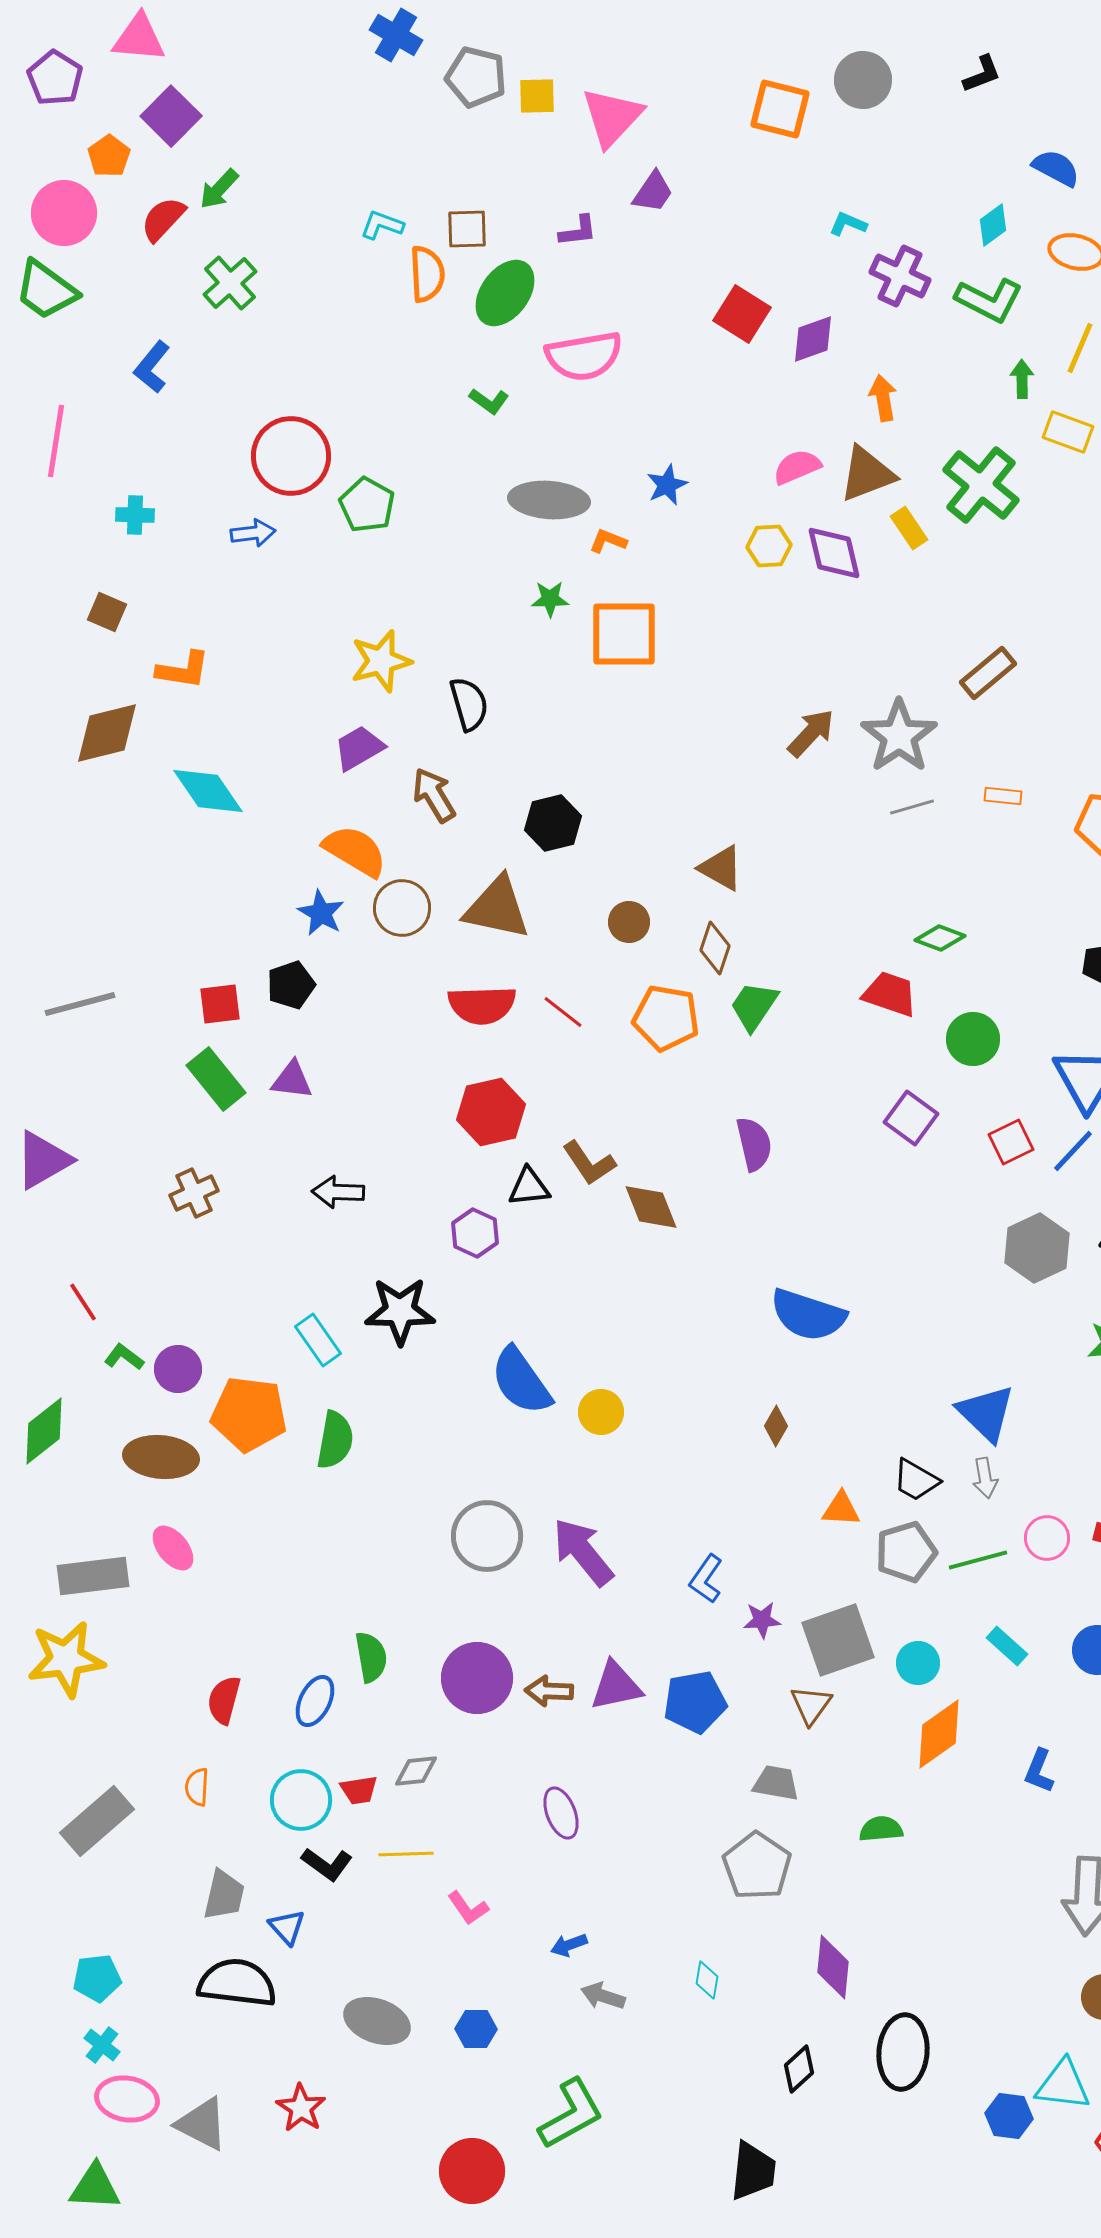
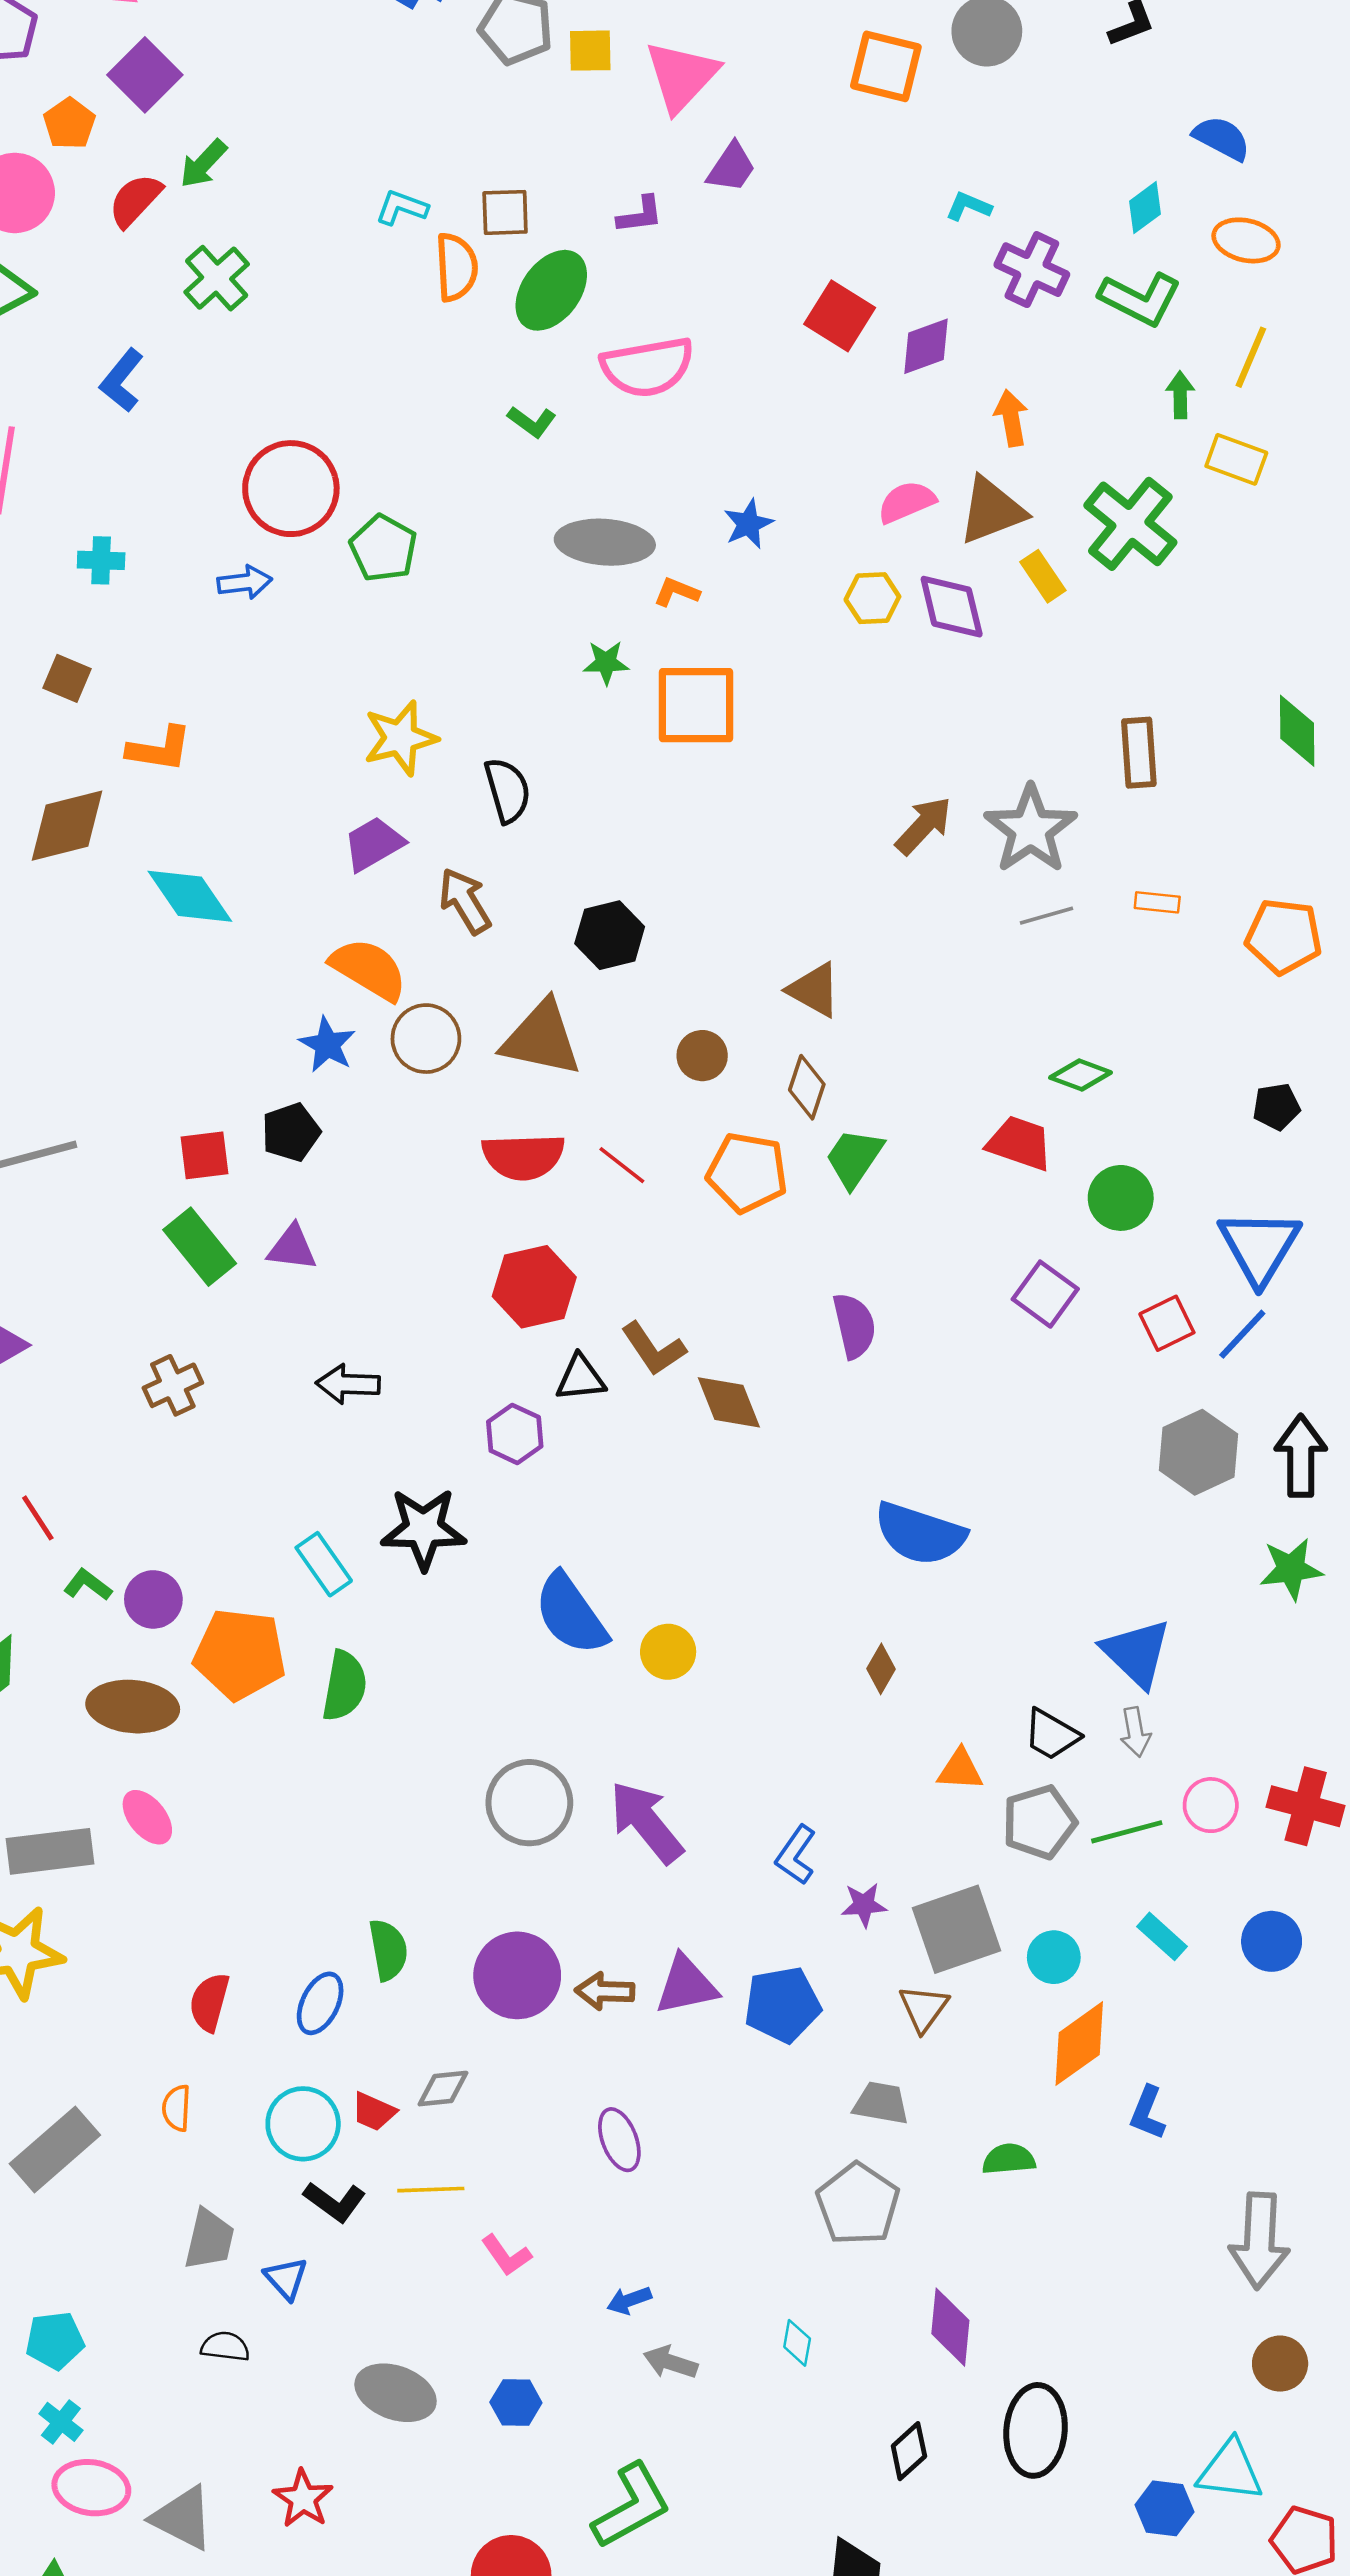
brown rectangle: (988, 673) -> (1139, 753), turned -54
blue L-shape: (1039, 1771) -> (1147, 2113), moved
red trapezoid: (359, 1790) -> (374, 2112), turned 33
black semicircle: (237, 1983) -> (225, 2347), size x0.5

